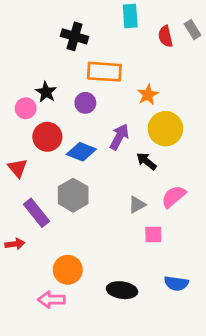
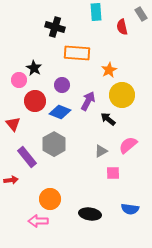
gray rectangle: (193, 30) -> (141, 14), moved
purple circle: (85, 103) -> (62, 85), moved

